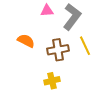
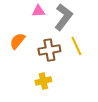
orange semicircle: (26, 41) -> (17, 41), turned -78

